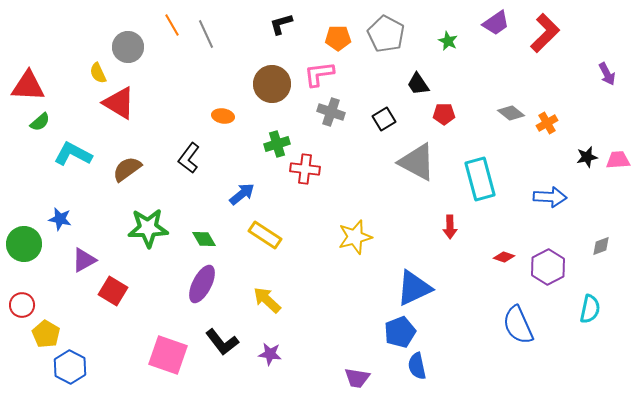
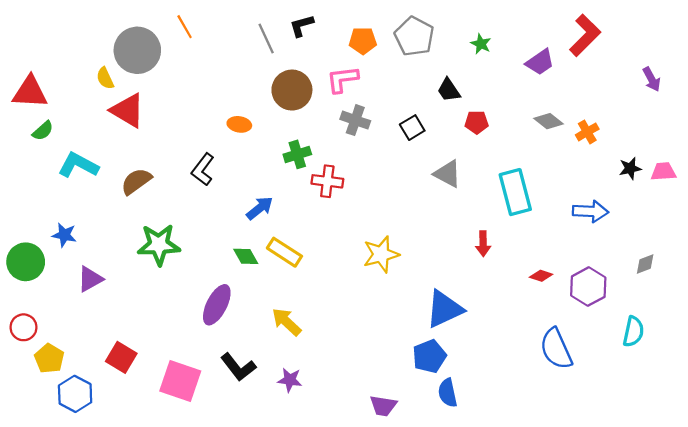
purple trapezoid: (496, 23) -> (540, 62), moved
gray line: (206, 34) -> (266, 38), moved
gray circle: (128, 47) -> (137, 50), size x1.4
gray triangle: (417, 162) -> (448, 174), size x0.7
green diamond: (204, 239) -> (246, 256), moved
red square: (113, 291) -> (121, 357), moved

